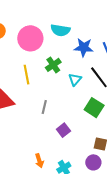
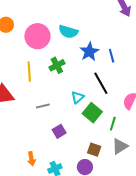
blue star: (84, 47) -> (89, 52), turned 30
cyan triangle: (75, 79) -> (78, 97), moved
gray line: (44, 107) -> (43, 106), turned 56

